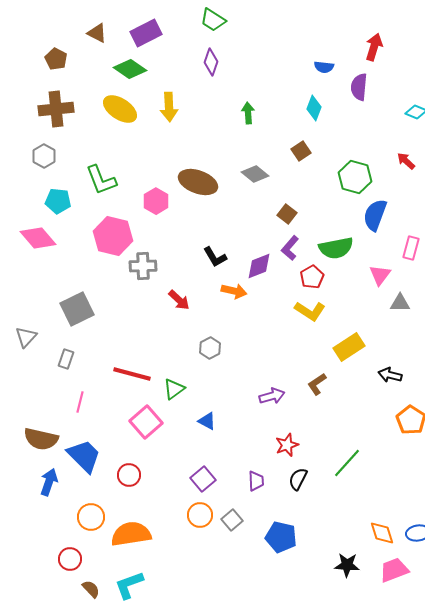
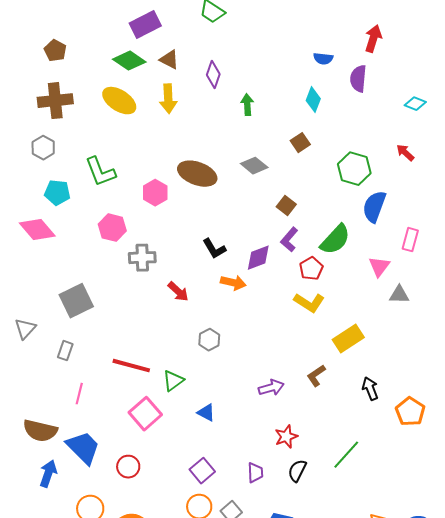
brown triangle: (97, 33) -> (169, 60), moved
purple diamond: (211, 62) -> (213, 75), moved
pink hexagon: (113, 236) -> (112, 228), size x0.7
green semicircle: (336, 248) -> (335, 240), turned -36
black arrow: (390, 375) -> (370, 389), moved, turned 55

